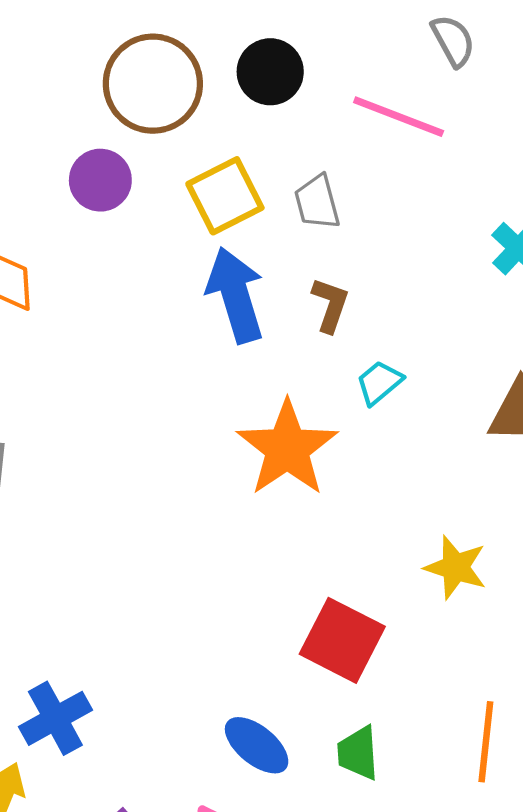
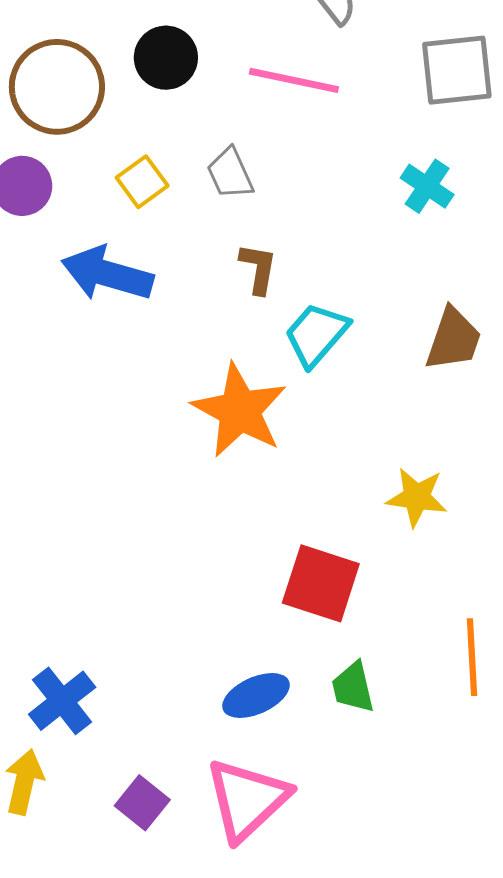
yellow square: (225, 196) -> (142, 182), size x0.7
blue arrow: (236, 295) -> (107, 274), moved, turned -48
cyan trapezoid: (379, 383) -> (316, 334), size x1.5
blue ellipse: (257, 745) -> (256, 695), turned -54

